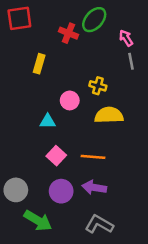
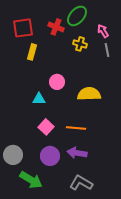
red square: (19, 18) -> (23, 28), moved
yellow cross: (98, 86) -> (80, 44), moved

